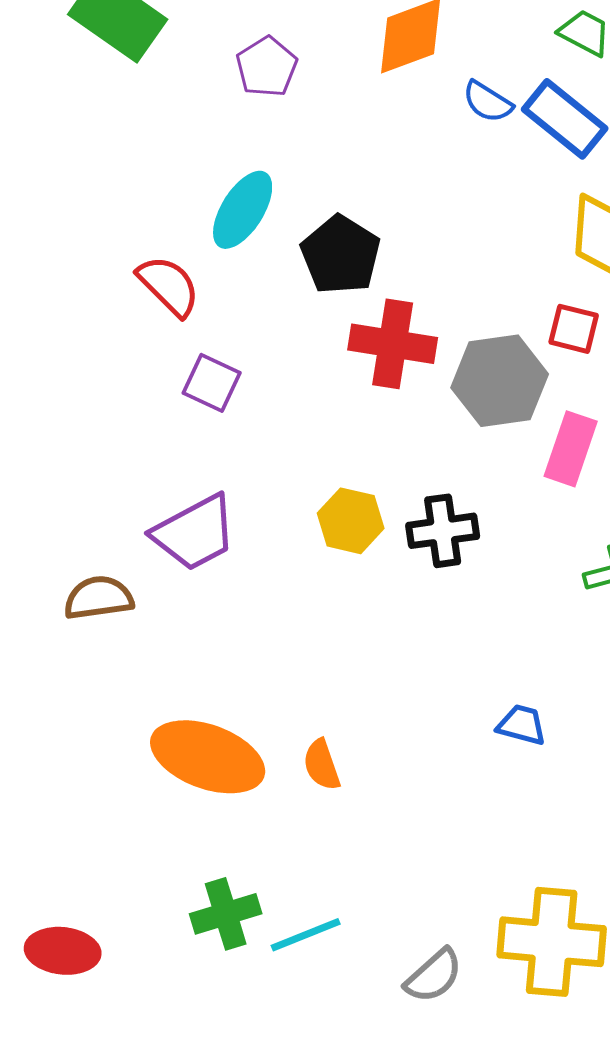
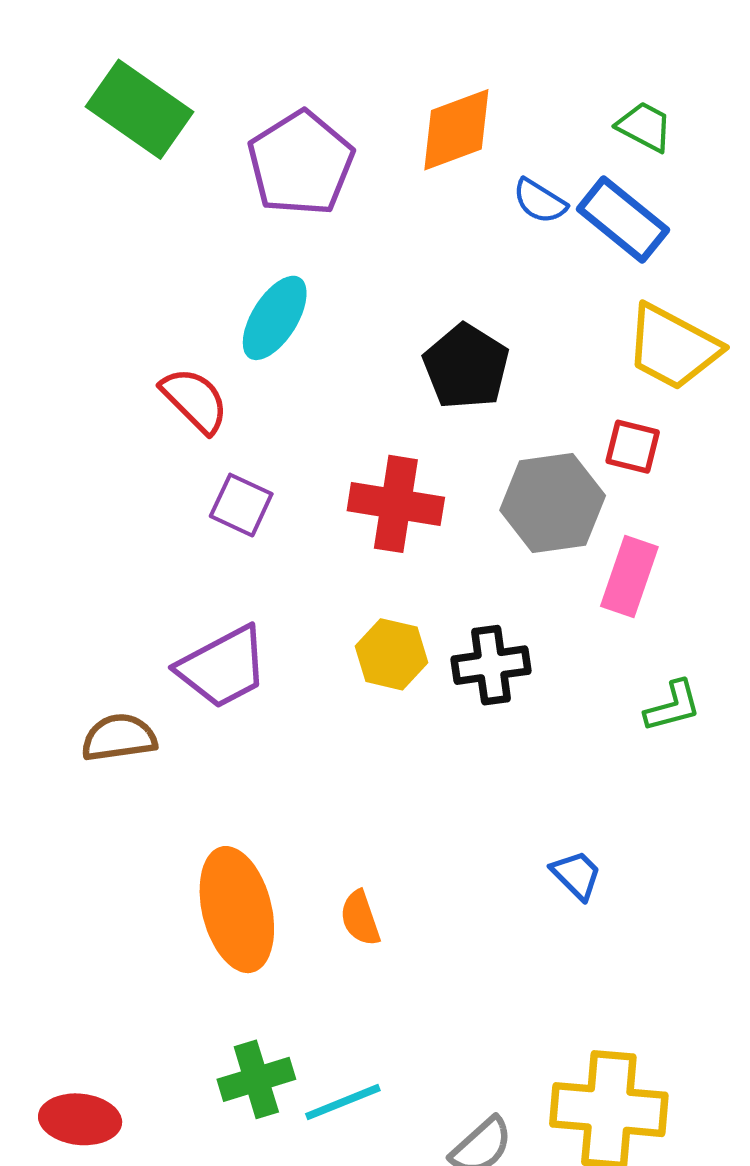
purple pentagon: (267, 67) -> (301, 163), size x1.6
black pentagon: (341, 255) -> (466, 367), moved
red cross: (393, 344) -> (396, 504), moved
blue trapezoid: (522, 725) -> (576, 875), turned 30
orange ellipse: (208, 757) -> (237, 910), turned 56

